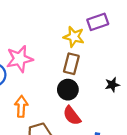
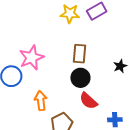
yellow star: (74, 37) -> (70, 14), moved

